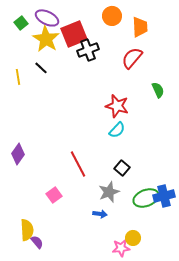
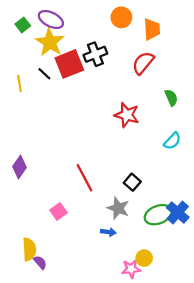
red square: (74, 34) -> (69, 64), moved
cyan semicircle: (117, 130) -> (172, 141), moved
gray star: (109, 192) -> (118, 208), turned -30
blue cross: (164, 196) -> (178, 213), turned -35

